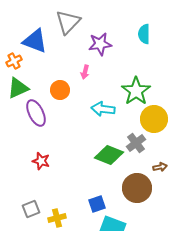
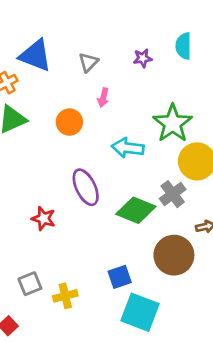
gray triangle: (68, 22) -> (88, 62), moved, size x0.6
purple star: (100, 44) -> (143, 58), moved, size x0.6
purple ellipse: (36, 113) -> (86, 187), moved

